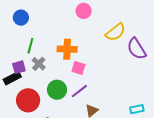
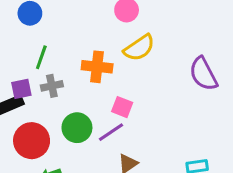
yellow semicircle: (115, 32) -> (139, 48), moved
gray cross: (39, 64) -> (52, 86), turned 32
pink square: (78, 68) -> (122, 107), moved

